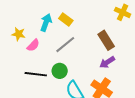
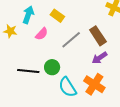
cyan arrow: (46, 23) -> (28, 15), moved
pink semicircle: (33, 45) -> (42, 34), moved
gray line: (65, 45) -> (71, 40), moved

